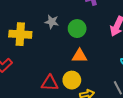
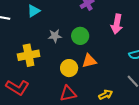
yellow circle: (72, 80) -> (69, 68), moved

